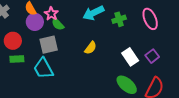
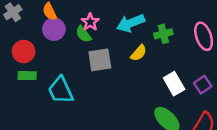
pink star: (51, 14) -> (90, 22), moved
gray square: (49, 45) -> (100, 60), moved
yellow semicircle: (91, 48) -> (139, 53), moved

